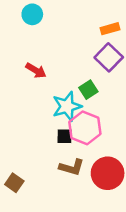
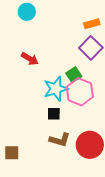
pink hexagon: (85, 128) -> (80, 92), moved
brown square: (14, 183) -> (12, 153), turned -35

